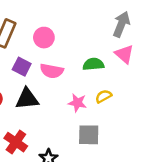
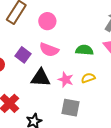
purple square: (22, 67) -> (23, 55), moved
black triangle: (27, 99) -> (41, 78), moved

